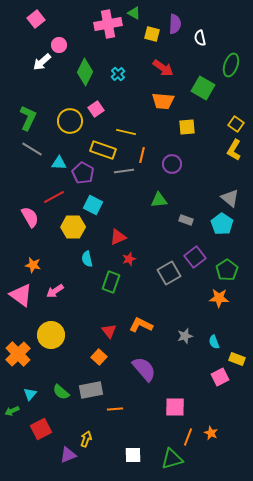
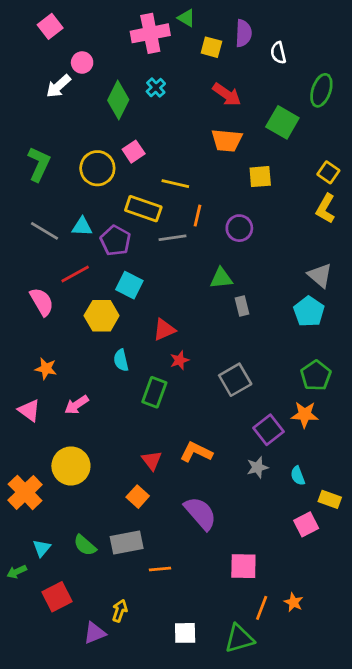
cyan cross: (118, 74) -> (156, 88), moved
gray line: (32, 149) -> (45, 231), moved
gray rectangle: (186, 220) -> (242, 306), moved, turned 56
purple square: (195, 257) -> (269, 430), moved
pink triangle: (21, 295) -> (29, 410), size x0.7

